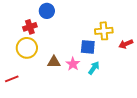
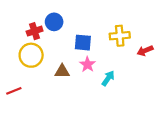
blue circle: (47, 11) -> (54, 22), moved
blue square: (88, 47) -> (83, 43), moved
pink star: (73, 64) -> (87, 64), moved

